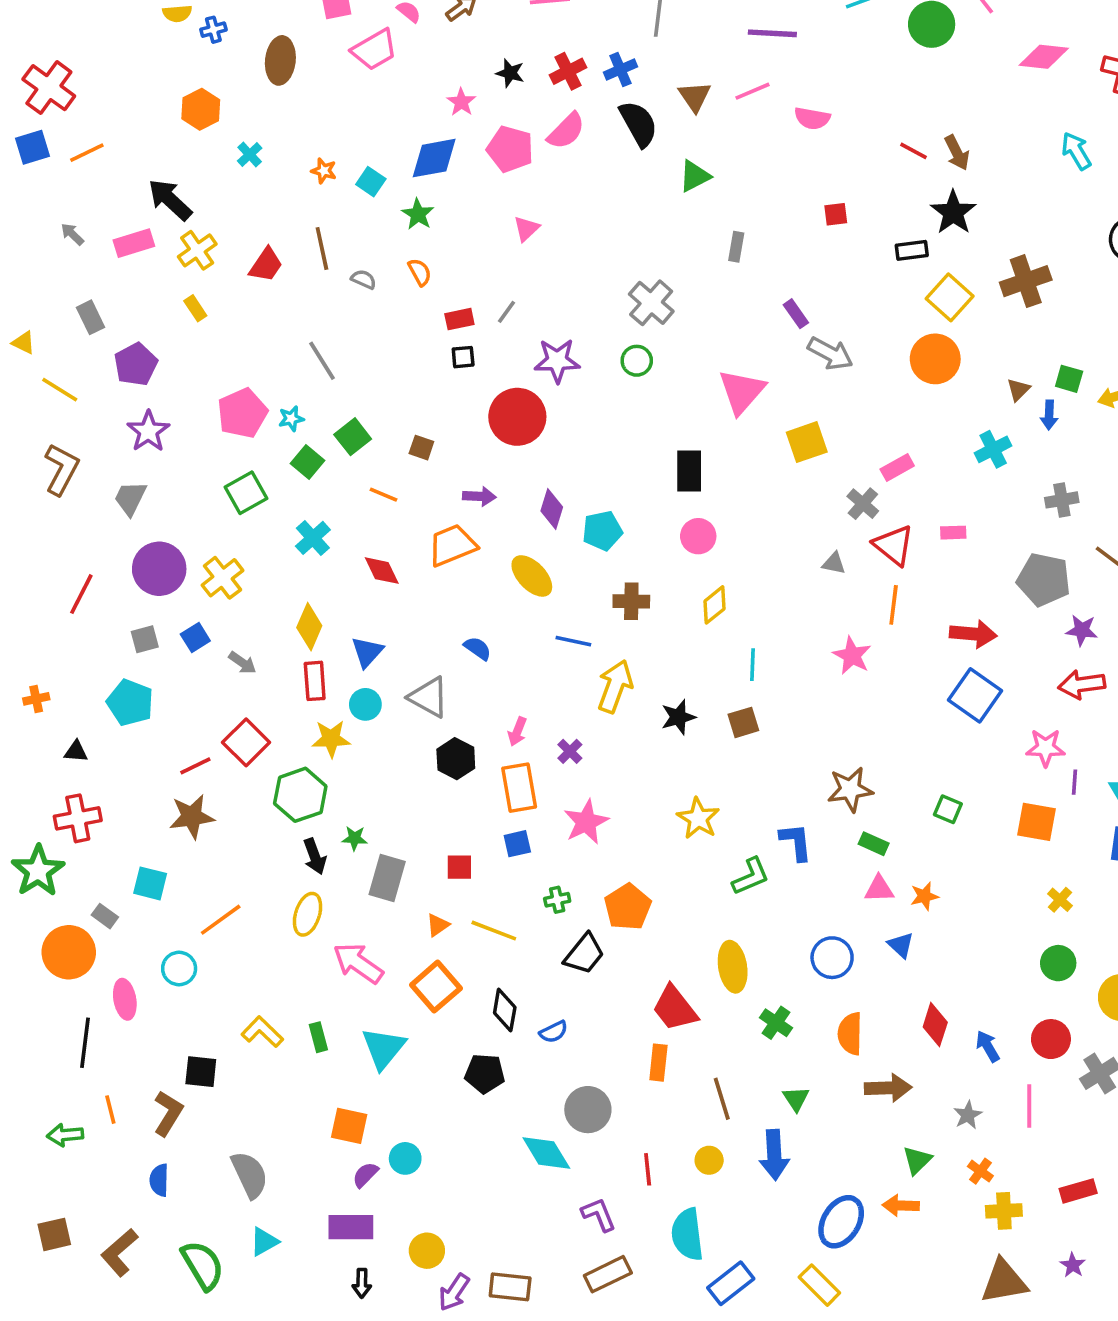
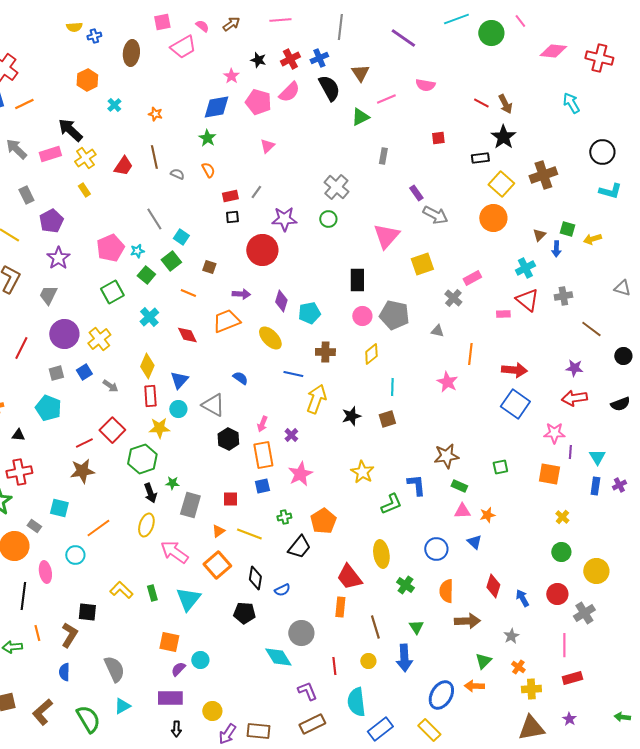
purple line: (772, 33) -> (403, 38), turned 32
pink line: (752, 91) -> (386, 99), moved
cyan square: (371, 182) -> (181, 237), moved
gray arrow: (72, 234) -> (16, 149), size x1.6
red triangle: (894, 545) -> (527, 300), moved
gray pentagon: (1044, 580) -> (394, 315), moved
green square: (948, 809) -> (500, 467), turned -35
pink line: (1029, 1106) -> (564, 645), moved

